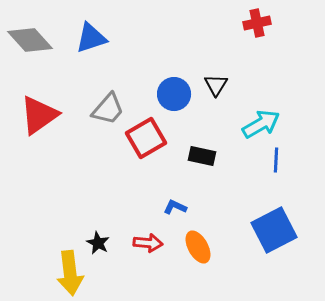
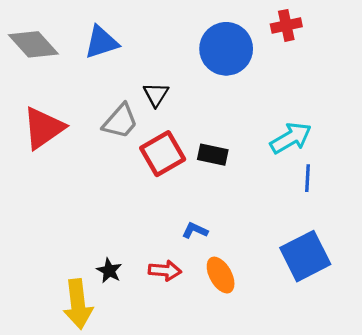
black triangle: (216, 85) -> (156, 95), moved
blue circle: (174, 94) -> (226, 49), moved, size x1.4
black rectangle: (202, 156) -> (213, 155), moved

